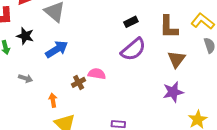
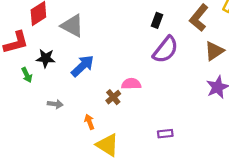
black rectangle: (131, 22) -> (157, 20), turned -32
brown L-shape: (169, 27) -> (199, 18), turned 50
brown triangle: (176, 59) -> (214, 51), turned 30

